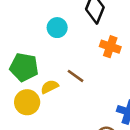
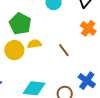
brown line: (75, 76) -> (64, 50), moved

